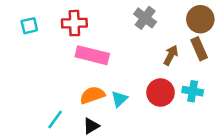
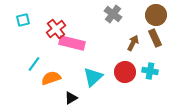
red cross: (74, 23) -> (56, 29), moved, turned -36
orange semicircle: (92, 95) -> (51, 78), moved
cyan triangle: (119, 99) -> (93, 77), size x1.5
cyan line: (55, 120) -> (34, 64), moved

